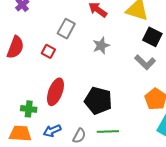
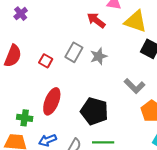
gray rectangle: (66, 29) -> (74, 52), moved
gray L-shape: (145, 62) -> (135, 86), moved

